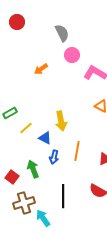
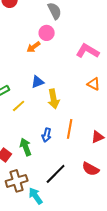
pink circle: (72, 55) -> (47, 33), moved
blue triangle: (45, 138) -> (38, 82), moved, turned -48
black line: (63, 196) -> (56, 174), turned 45

